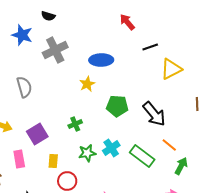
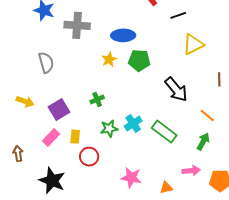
black line: (150, 47) -> (178, 15), moved
gray cross: (55, 50) -> (77, 25), turned 30
green pentagon: (117, 106) -> (139, 60), moved
orange line: (169, 145) -> (207, 115), moved
pink rectangle: (19, 159) -> (51, 138), moved, turned 54

